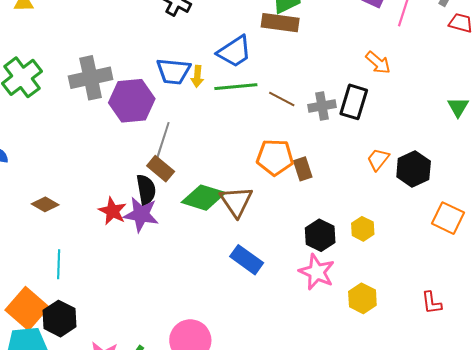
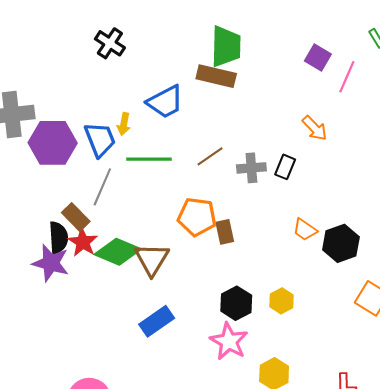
blue trapezoid: (173, 71) -> (100, 139), moved, turned -123
green line: (236, 87) -> (149, 159), moved
brown line: (282, 99) -> (210, 156), turned -68
black rectangle: (354, 102) -> (285, 167), size x0.7
gray line: (163, 140) -> (102, 187), moved
orange trapezoid: (378, 159) -> (305, 230), turned -100
red star: (112, 211) -> (83, 242), moved
blue rectangle: (247, 260) -> (157, 321), turned -76

